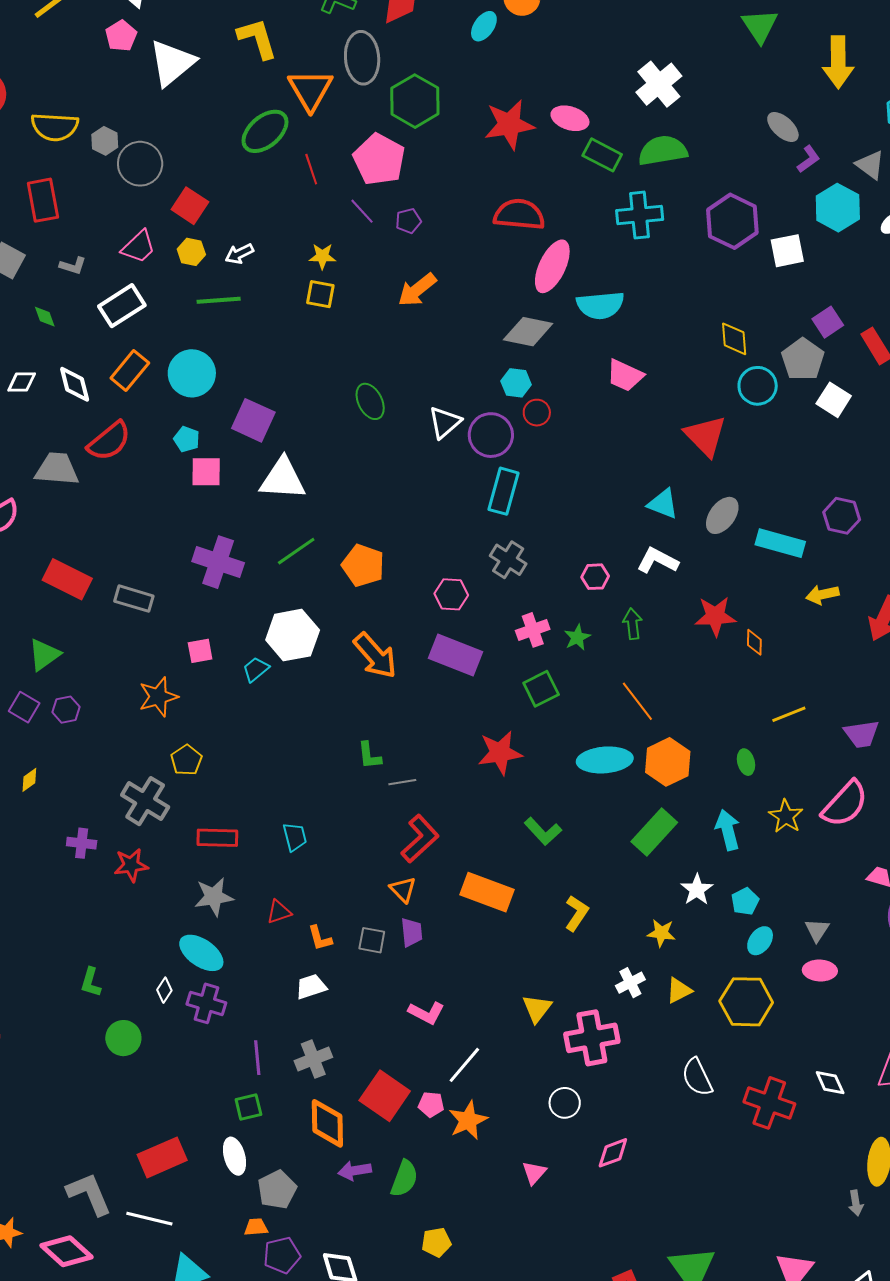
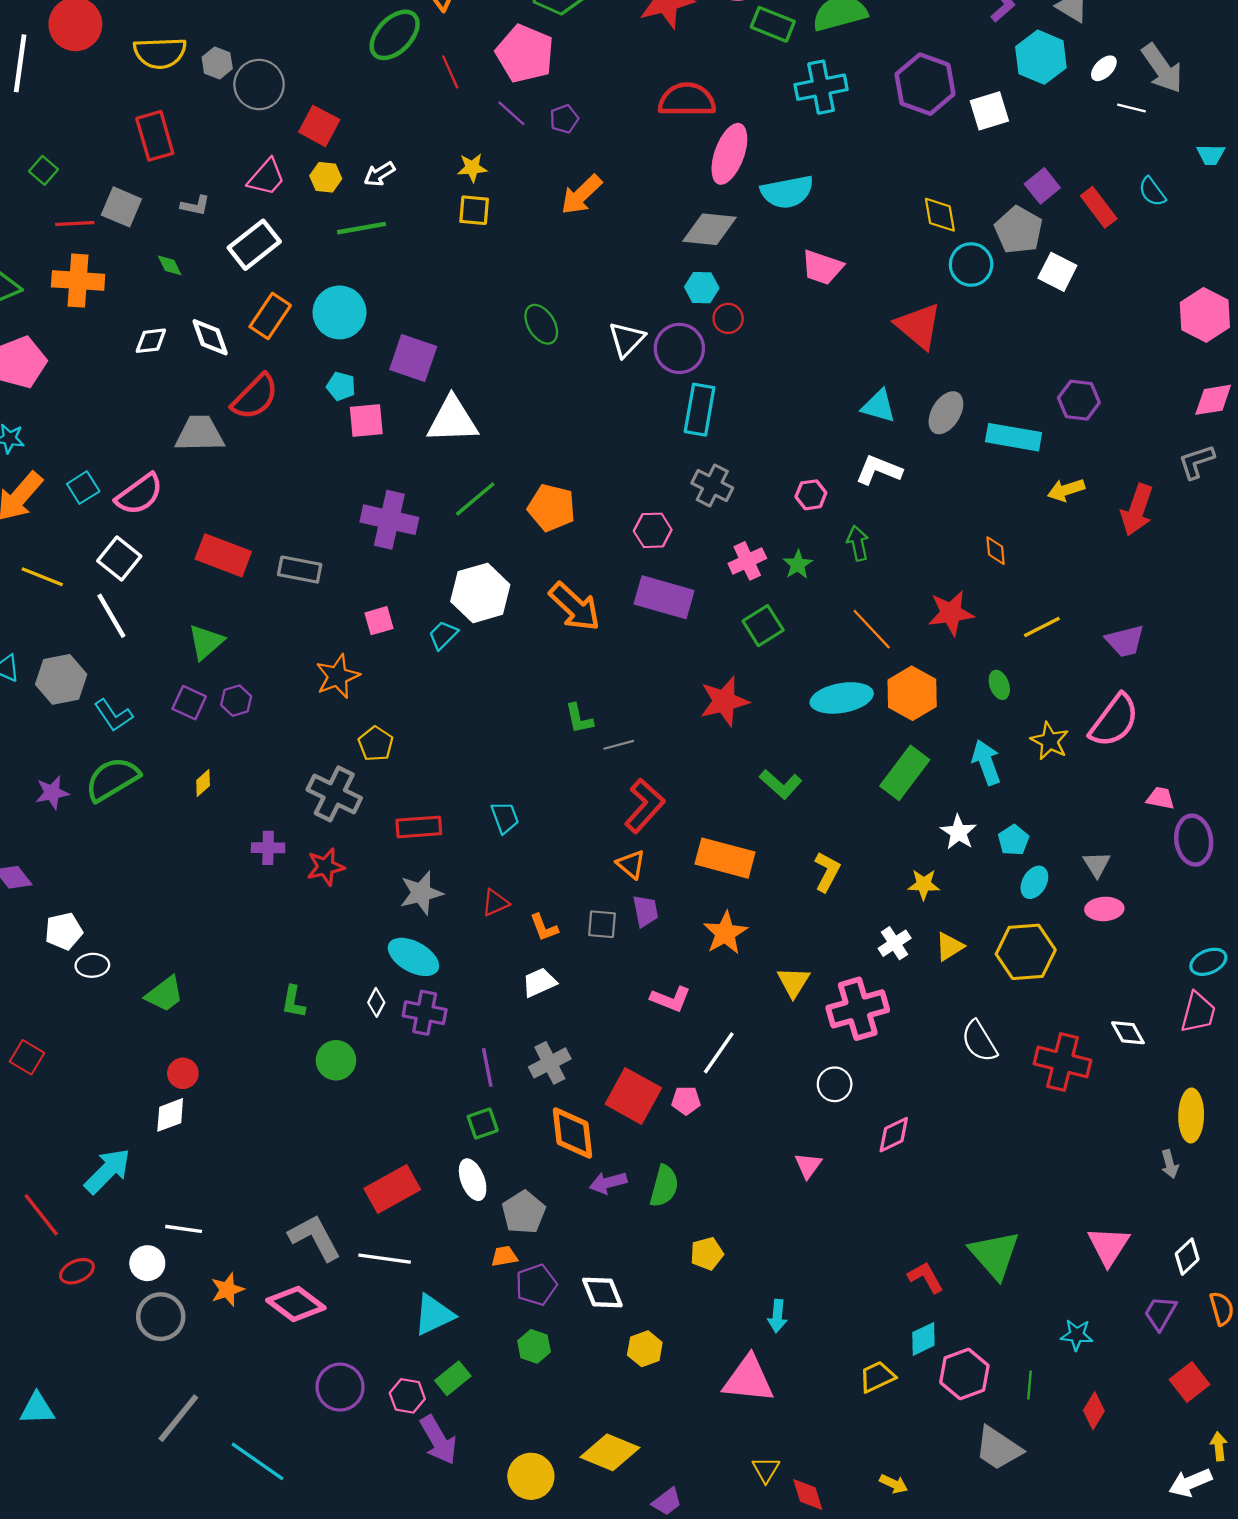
red star: (715, 616) -> (951, 613), moved
orange star: (468, 1120) -> (725, 933), moved

